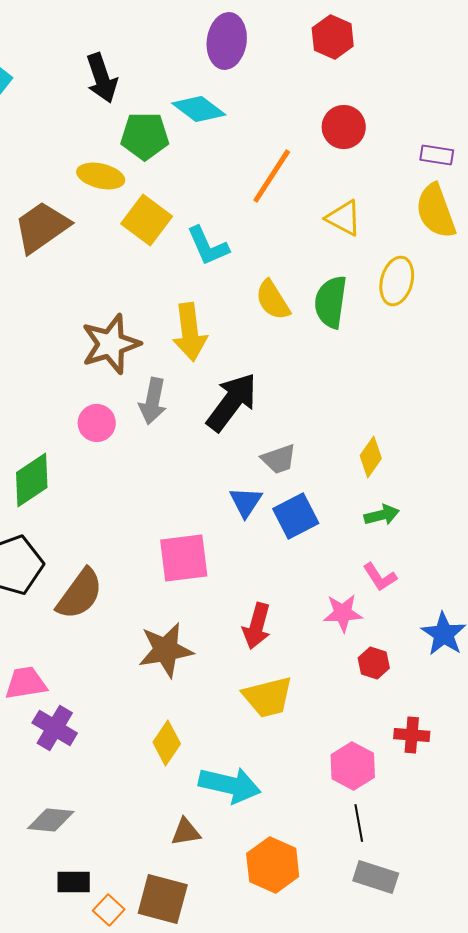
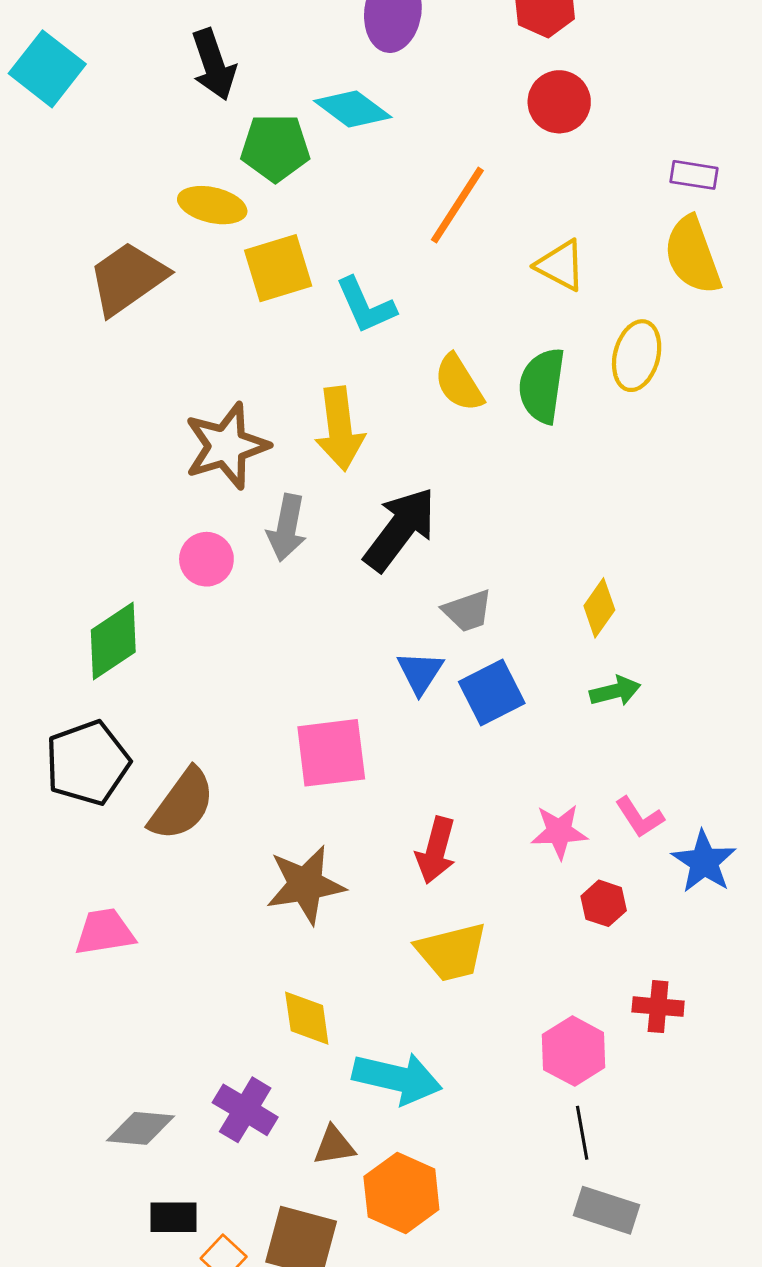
red circle: (344, 127) -> (559, 102), moved
yellow square: (147, 220) -> (278, 268), turned 36
pink L-shape: (380, 577) -> (639, 817), moved
purple cross: (55, 728) -> (245, 1110), moved
yellow diamond: (167, 743) -> (307, 1018), turned -42
orange hexagon: (273, 865) -> (401, 1193), moved

